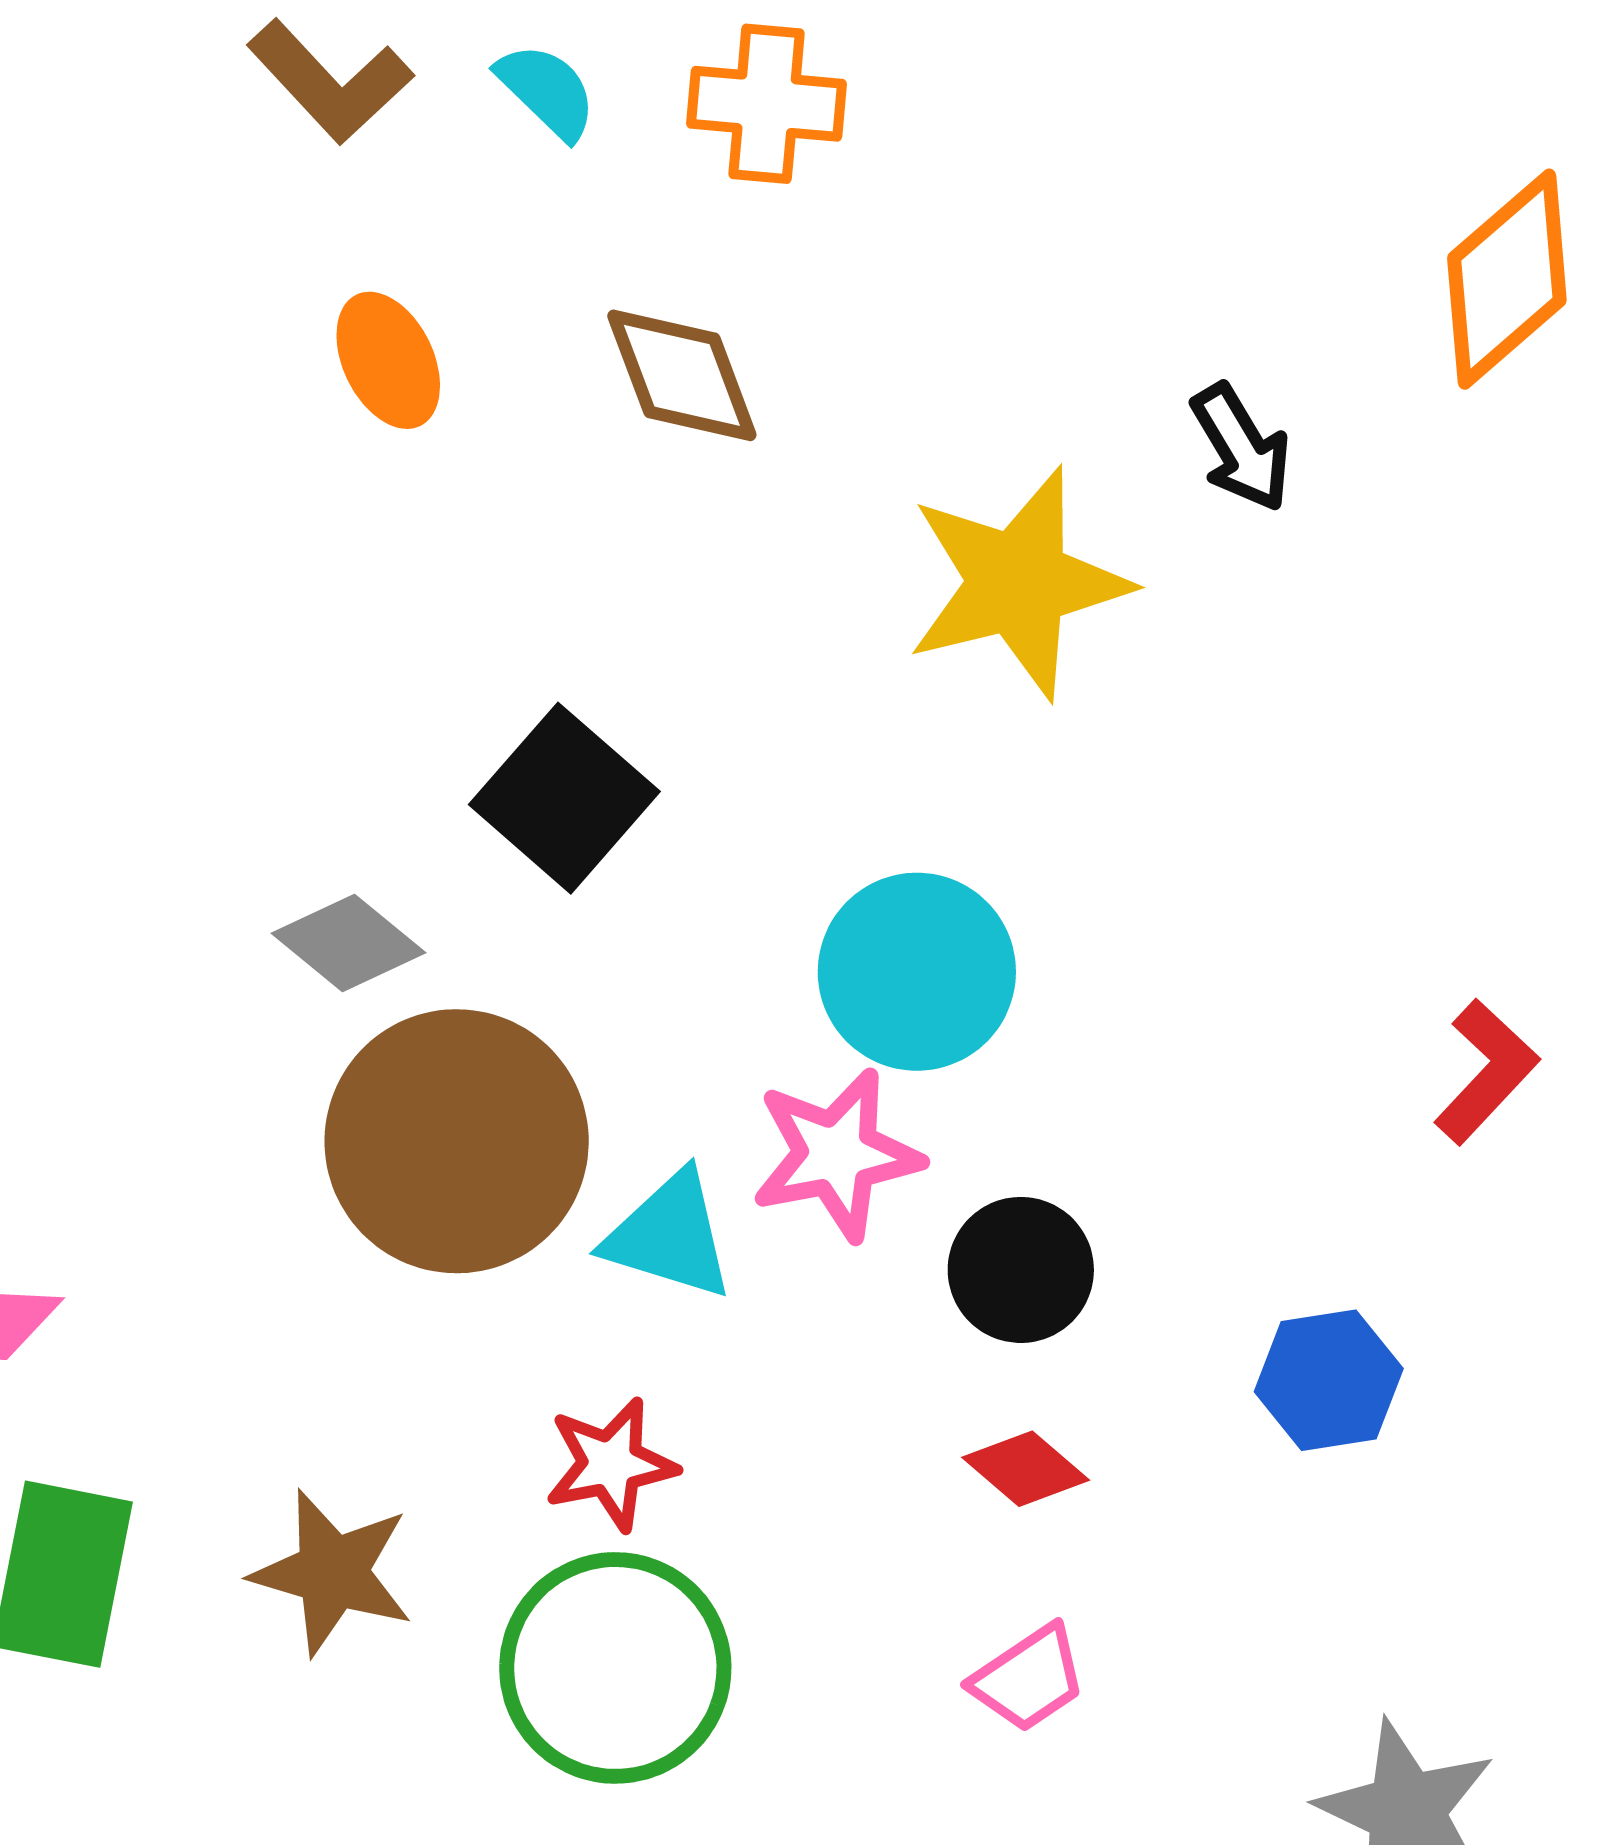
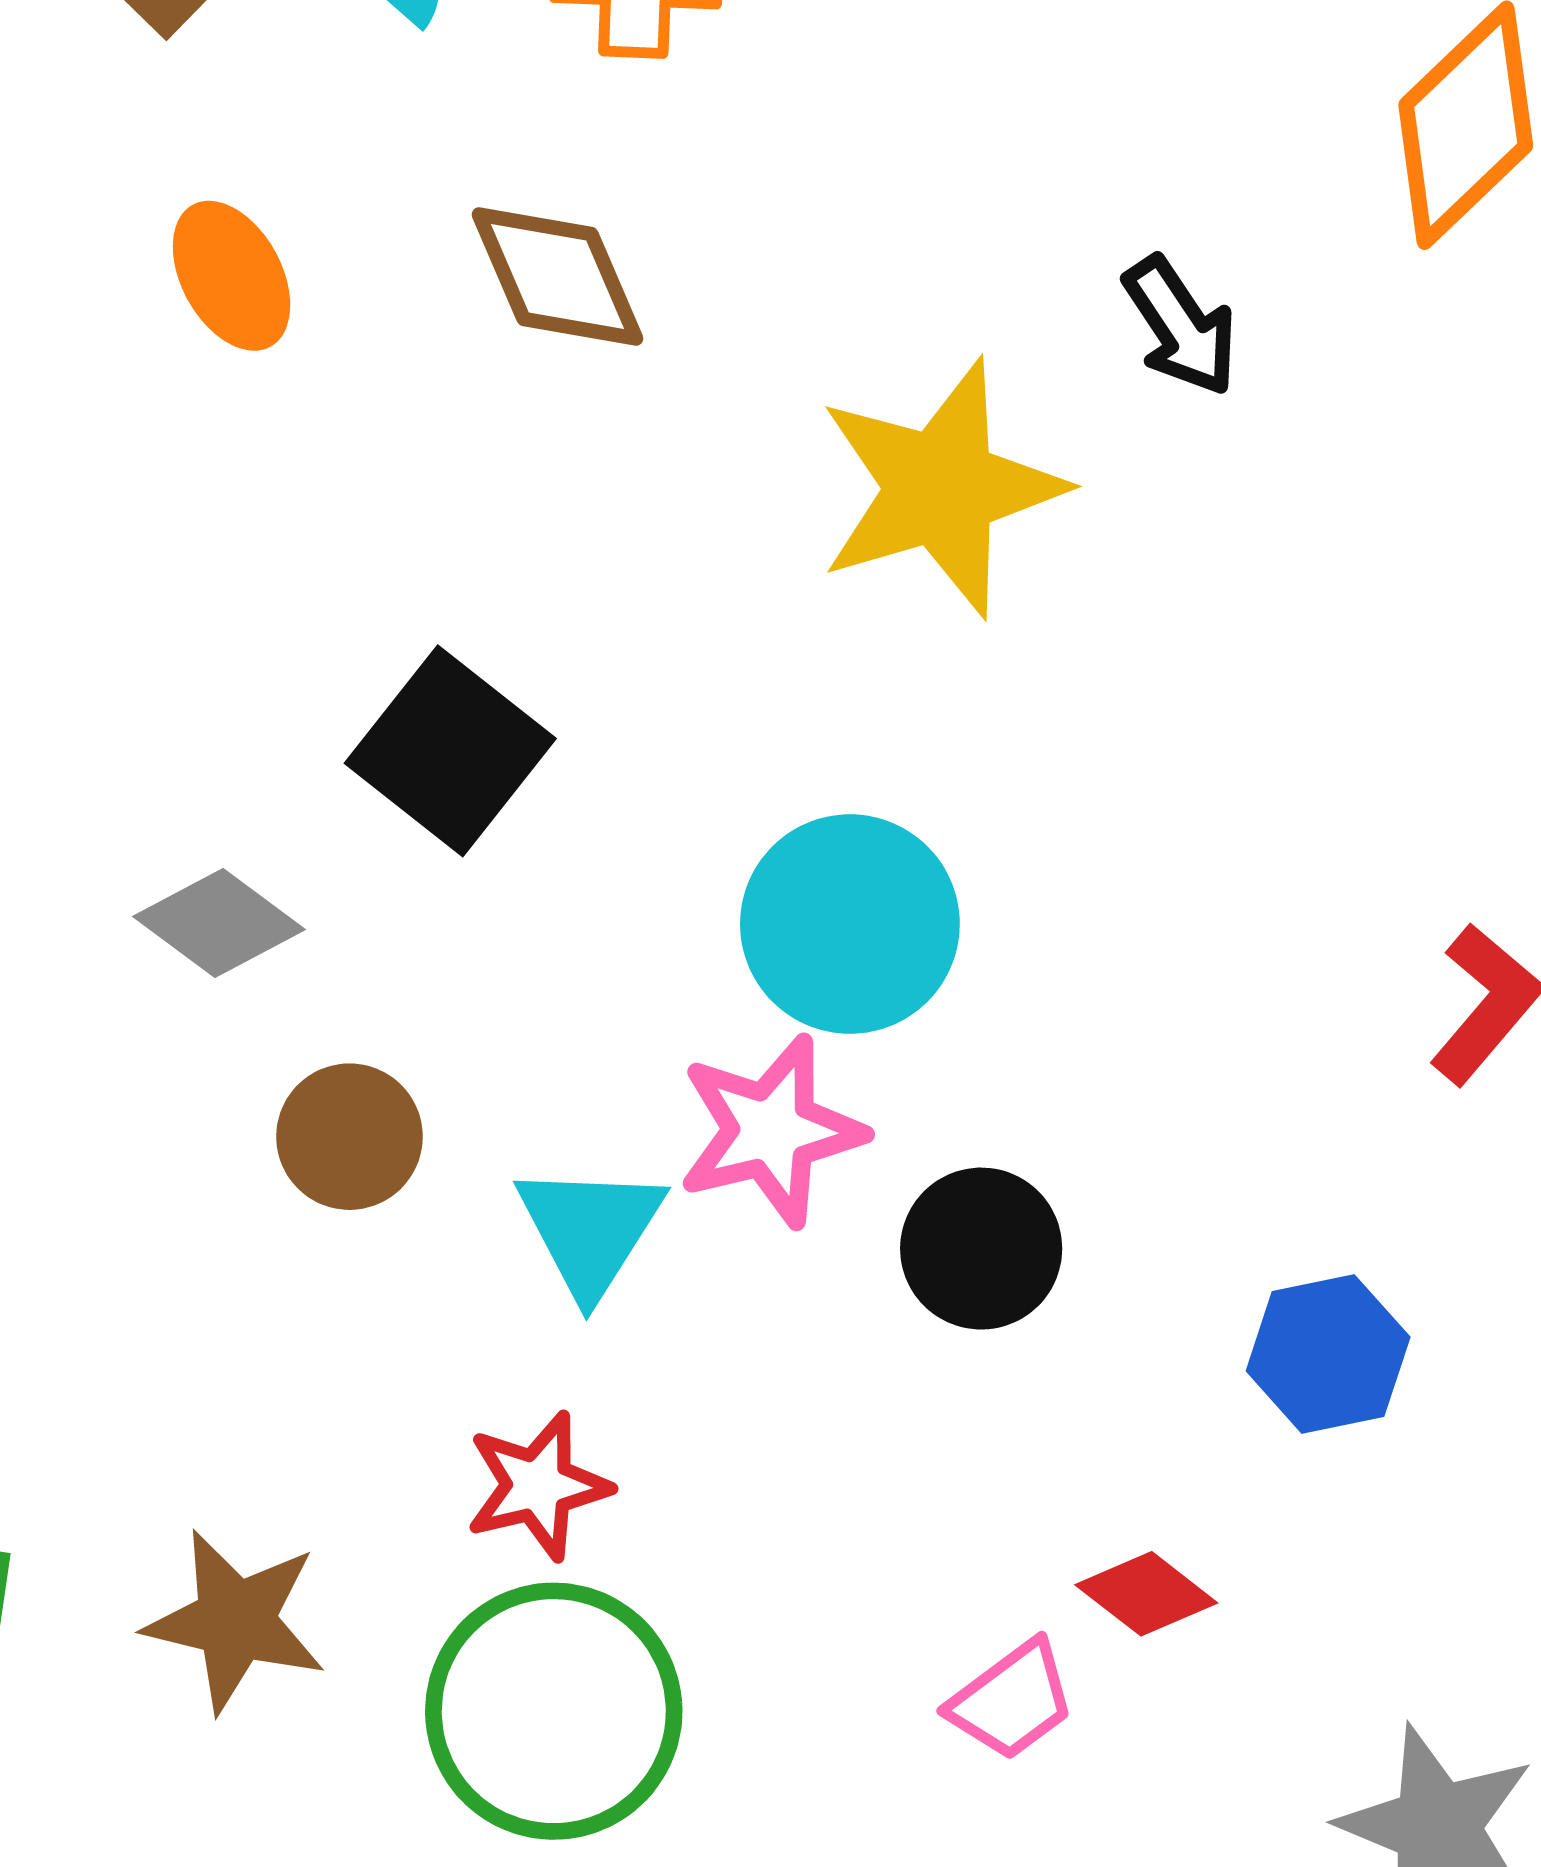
brown circle: (457, 1141) -> (349, 1137), size x0.5
cyan triangle: (669, 1236) -> (590, 1230), turned 48
red diamond: (1026, 1469) -> (1146, 1594), moved

